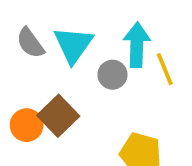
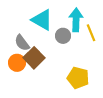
gray semicircle: (30, 43) -> (22, 43), moved
cyan triangle: (73, 45) -> (42, 20), turned -35

